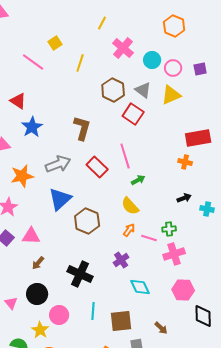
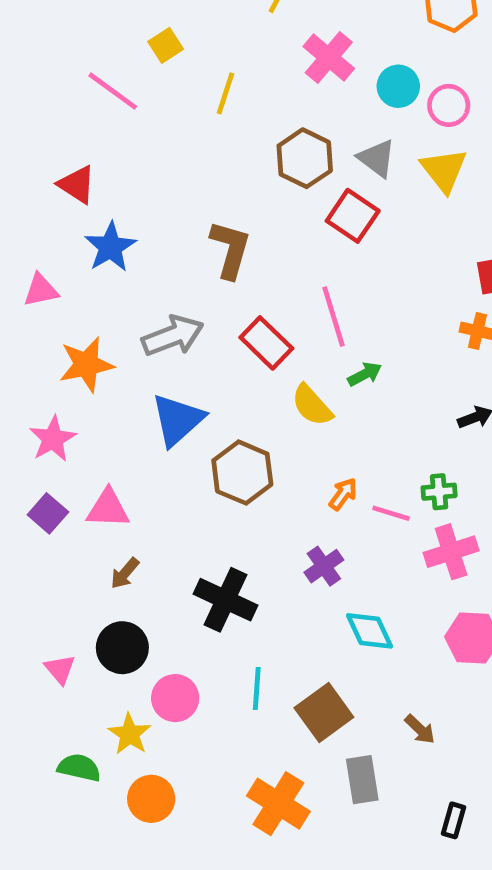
yellow triangle: (171, 95) -> (444, 170), turned -45
yellow semicircle: (130, 206) -> (312, 405), moved
brown square: (121, 321) -> (324, 712), turned -30

